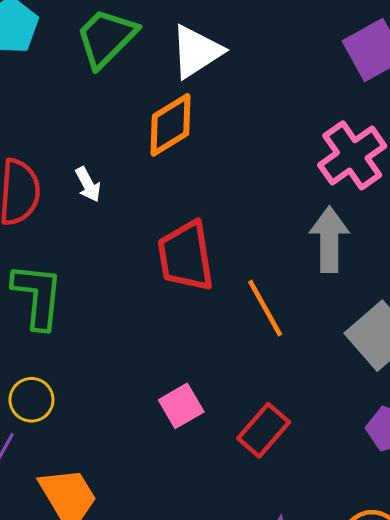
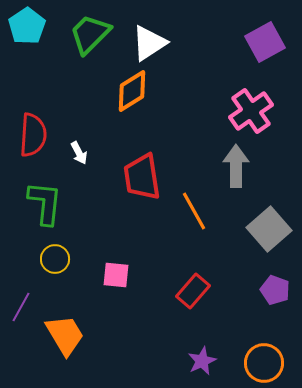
white arrow: (88, 184) -> (79, 153), moved
yellow circle: (31, 400) -> (55, 259), moved
pink square: (181, 406) -> (116, 275), moved, turned 36

